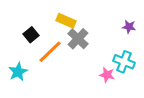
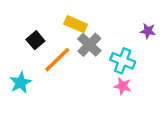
cyan cross: (124, 62) -> (123, 61), moved

